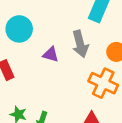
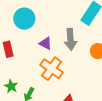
orange cross: (103, 83) -> (51, 69), moved

